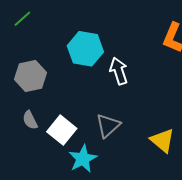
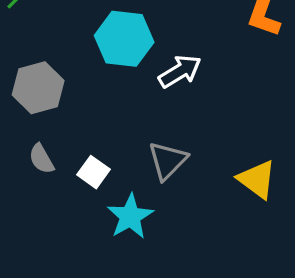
white arrow: (119, 71) -> (180, 71), turned 80
white square: (62, 130) -> (93, 172), size x0.7

